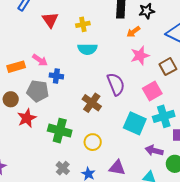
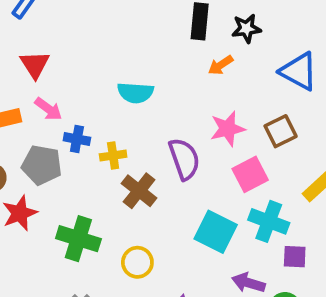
red triangle: (50, 20) -> (35, 65), moved
yellow cross: (83, 24) -> (113, 156), moved
pink star: (140, 56) -> (228, 129), moved
cyan cross: (164, 116) -> (269, 221), turned 35

